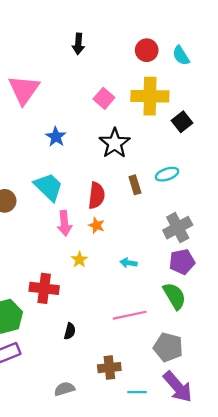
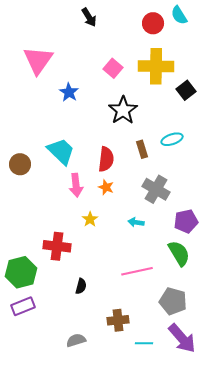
black arrow: (78, 44) -> (89, 17), turned -36
cyan semicircle: (181, 56) -> (179, 15), moved
blue star: (56, 137) -> (69, 92), moved
gray cross: (178, 228) -> (156, 189), moved, turned -32

